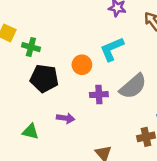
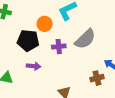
black pentagon: (44, 78) -> (28, 41), moved

